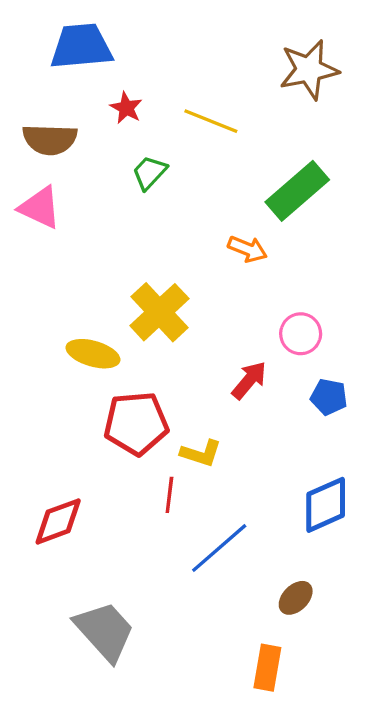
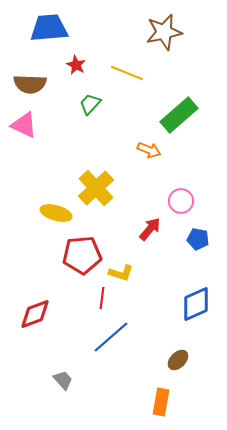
brown star: (309, 70) -> (164, 32), moved
blue line: (219, 548) -> (111, 337), moved
gray trapezoid: (105, 631) -> (63, 380), size x0.5

